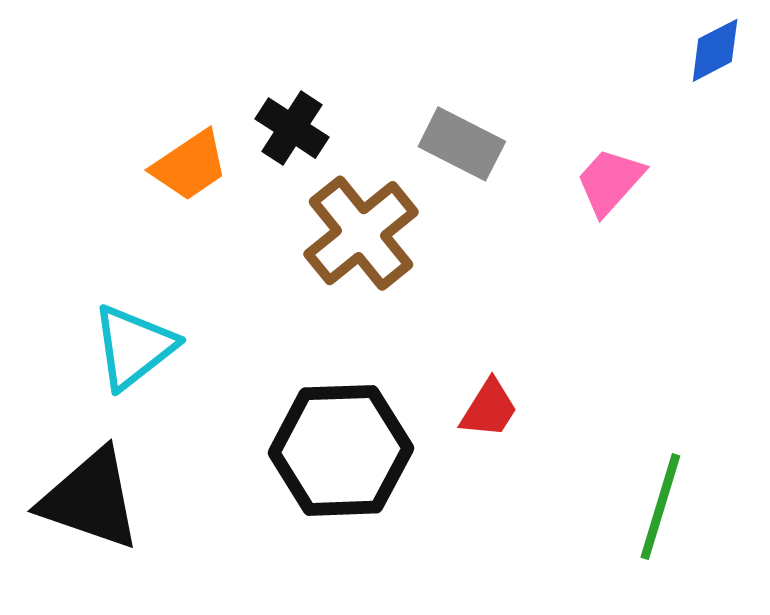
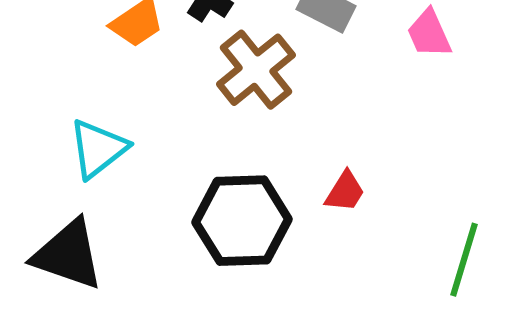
pink trapezoid: (610, 181) -> (429, 34), turned -66

